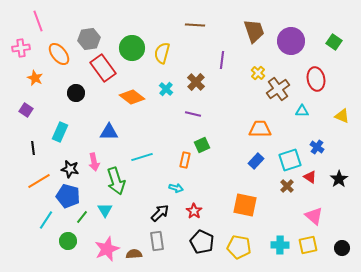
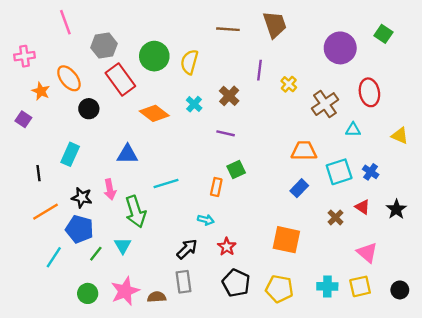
pink line: (38, 21) -> (65, 22), moved
brown trapezoid: (254, 31) -> (275, 25), moved
green square: (334, 42) -> (383, 34), moved
orange ellipse: (59, 54) -> (69, 78), moved
yellow cross: (258, 73) -> (289, 84), moved
purple square: (26, 110) -> (23, 119), moved
cyan square: (290, 160) -> (339, 172), moved
green circle: (68, 241) -> (88, 293), moved

